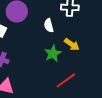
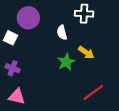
red line: (66, 80) -> (93, 92), moved

